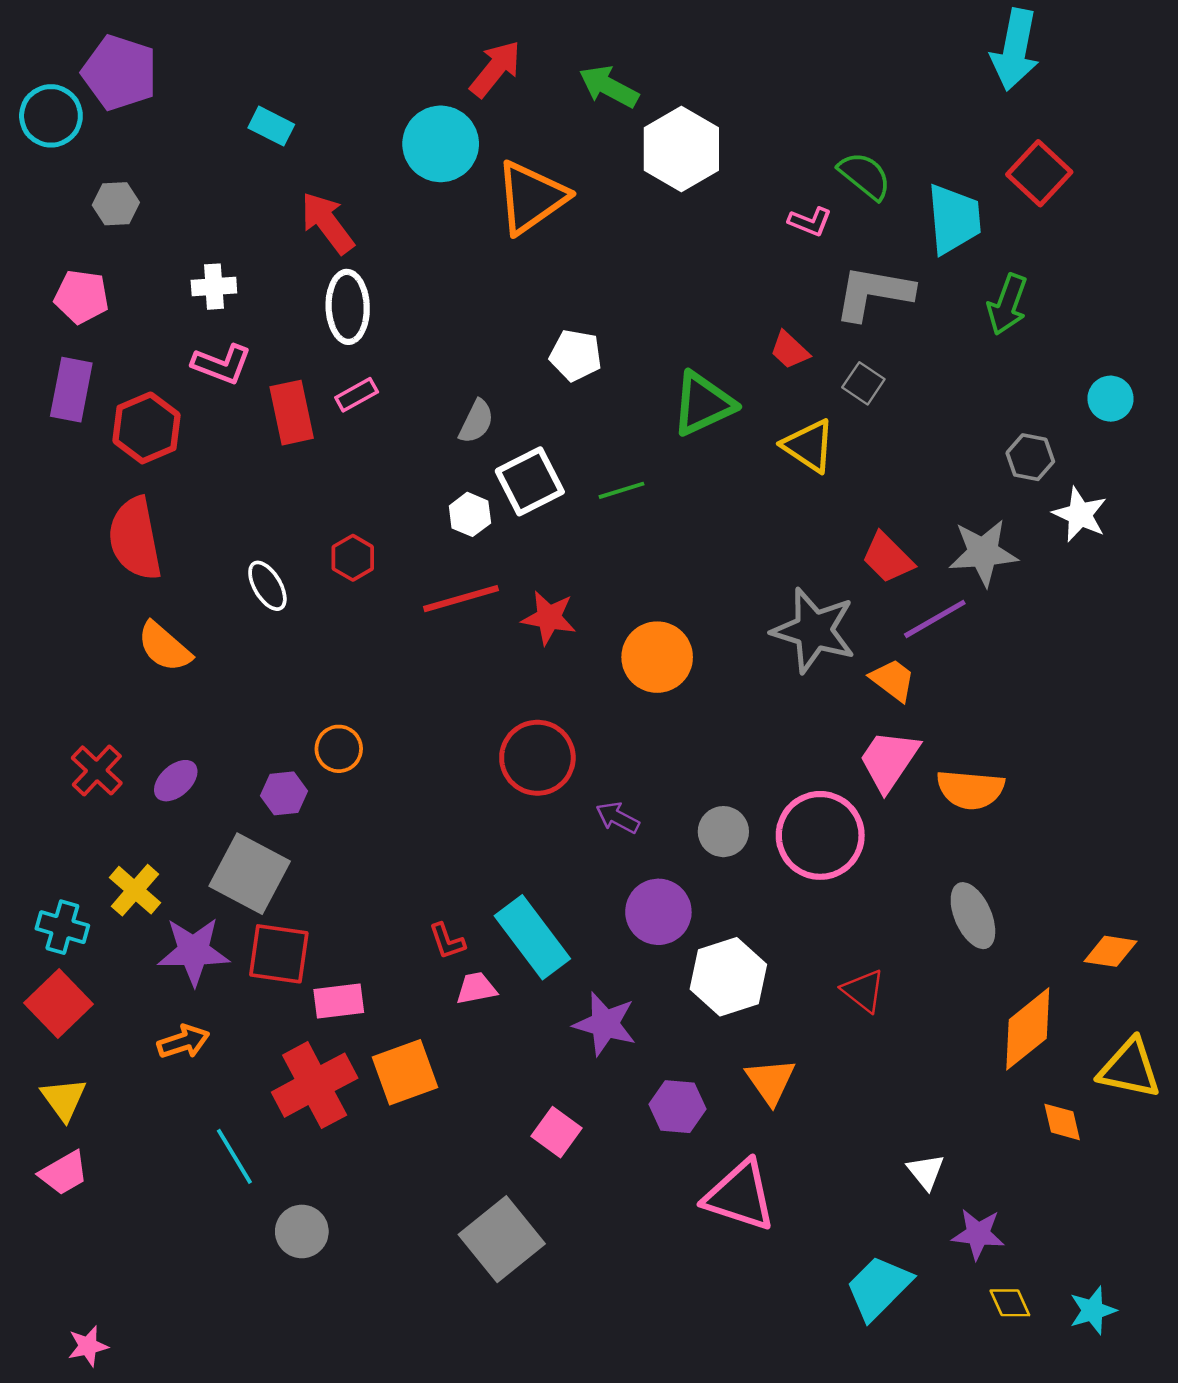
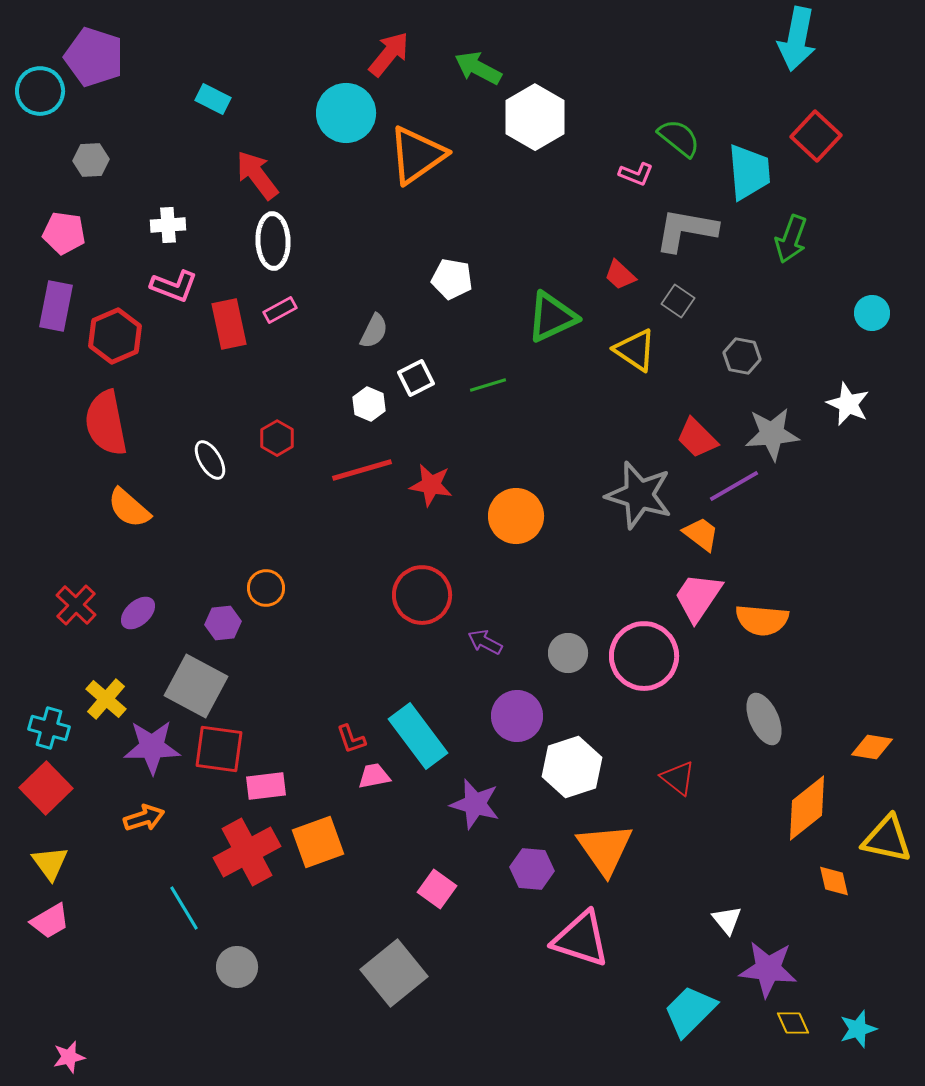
gray hexagon: (1030, 457) -> (742, 356), moved
white square: (530, 481) -> (416, 378), size x0.7
orange triangle: (770, 1081) -> (605, 849), size x1.4
purple star: (978, 1234) -> (768, 969), size x1.4

